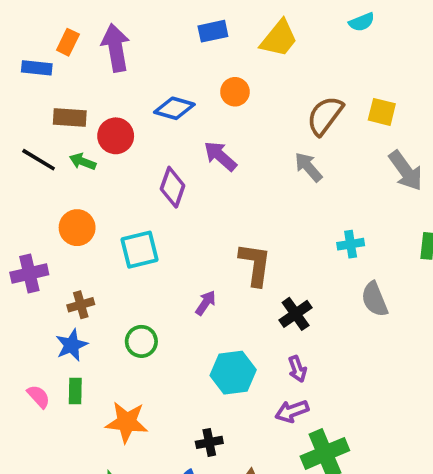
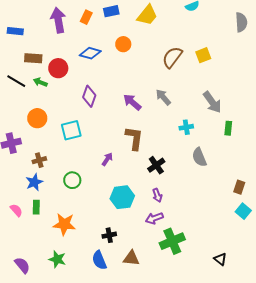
orange rectangle: (68, 42) -> (86, 17), moved
yellow square: (382, 112) -> (203, 55), turned -35
purple arrow: (220, 156) -> (132, 102), moved
gray arrow: (308, 167) -> (163, 97), moved
gray arrow: (406, 171) -> (212, 102), moved

